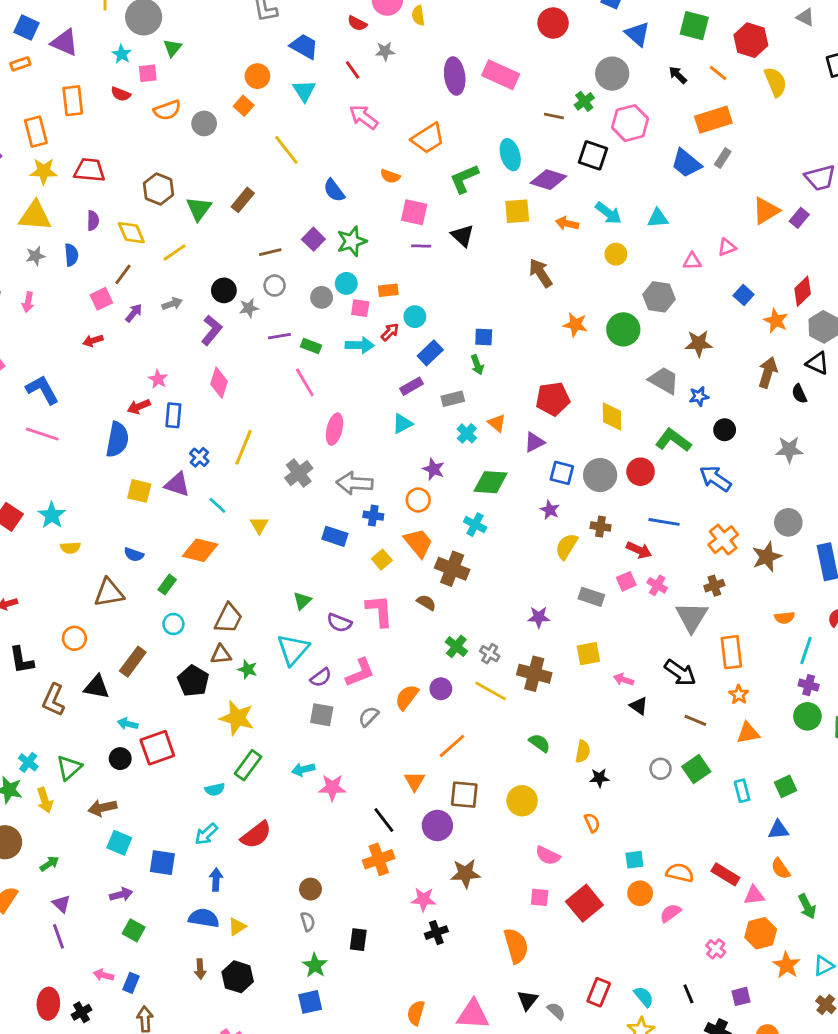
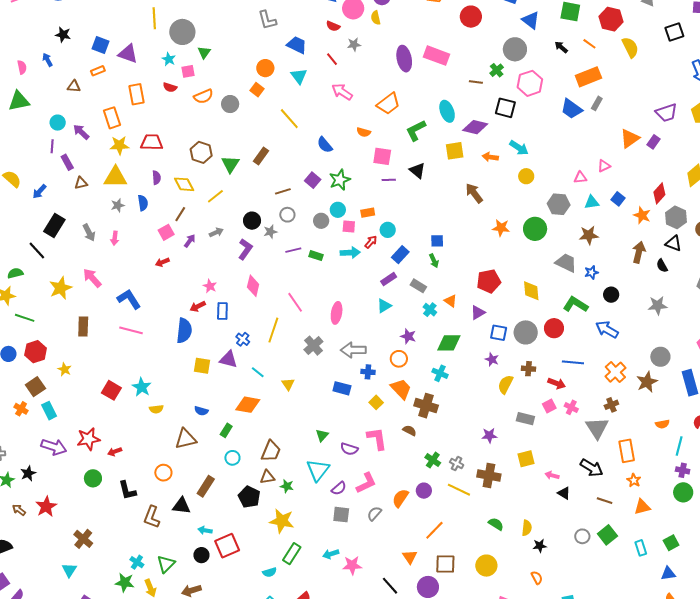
cyan triangle: (658, 218) -> (592, 202), moved
pink line: (305, 382) -> (295, 302), moved
gray rectangle: (453, 399) -> (418, 286), turned 49

